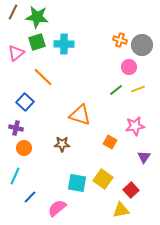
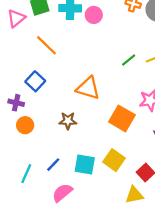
pink circle: (129, 67) -> (94, 15), moved
blue square: (25, 102) -> (35, 81), moved
orange square: (110, 142) -> (122, 118), size x1.6
cyan line: (15, 176) -> (26, 174), moved
blue line: (30, 197) -> (53, 165), moved

